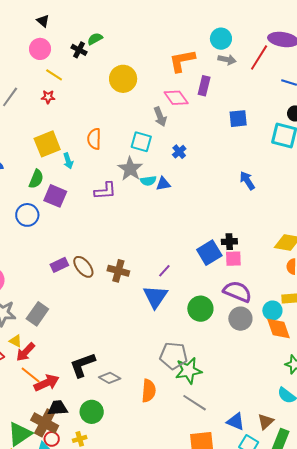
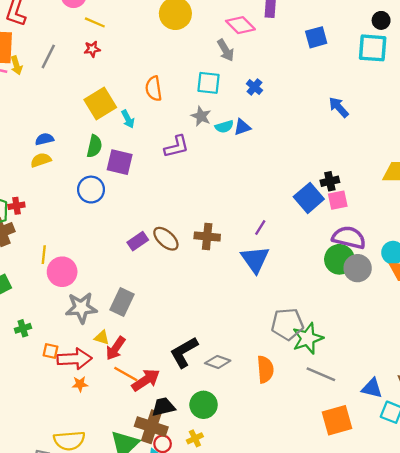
gray star: (130, 169) -> (201, 116), size x0.7
green circle: (200, 309) -> (339, 259), moved

